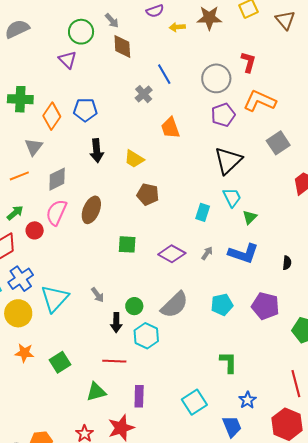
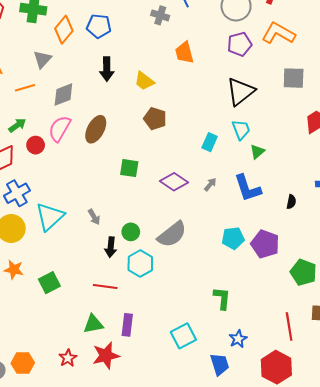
gray cross: (144, 94) -> (160, 15), turned -36
gray square: (278, 143) -> (294, 78), turned 30
blue L-shape: (243, 253) -> (247, 188), turned 48
cyan pentagon: (222, 305) -> (233, 238), moved
green triangle: (96, 392) -> (93, 324), moved

